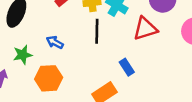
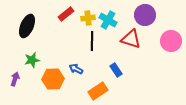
red triangle: (145, 29) -> (131, 39), turned 35
blue arrow: (55, 42) -> (76, 69), moved

